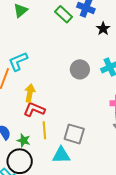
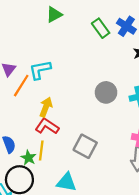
yellow line: (44, 130) -> (41, 151), moved
gray square: (74, 134) -> (85, 146), moved

